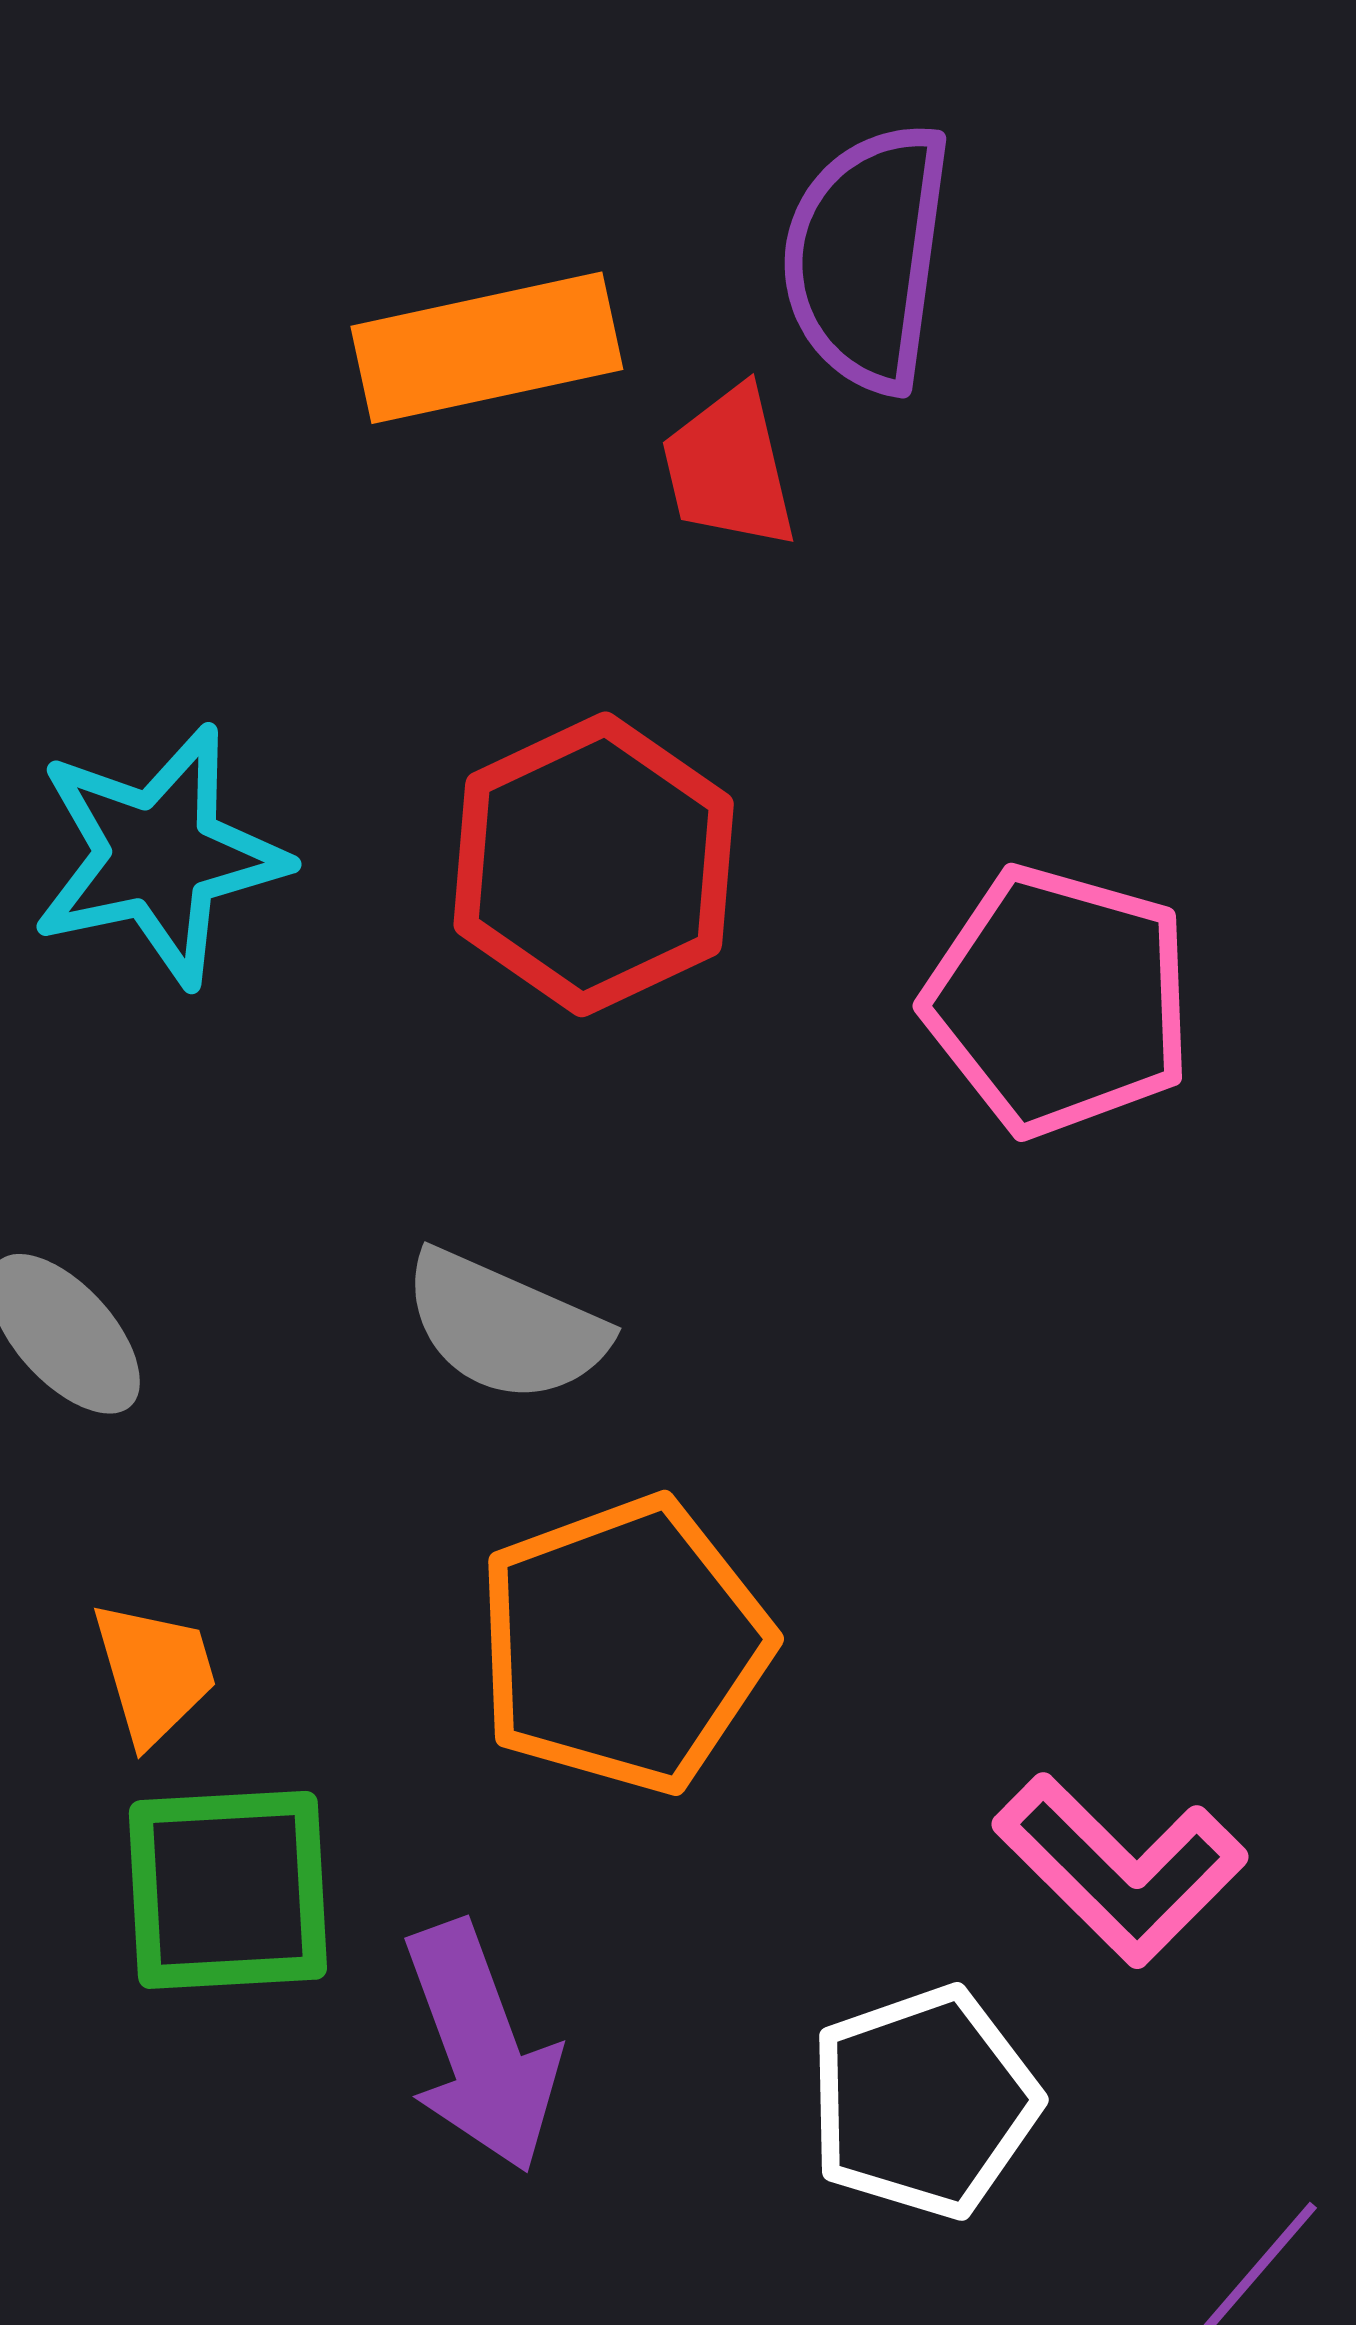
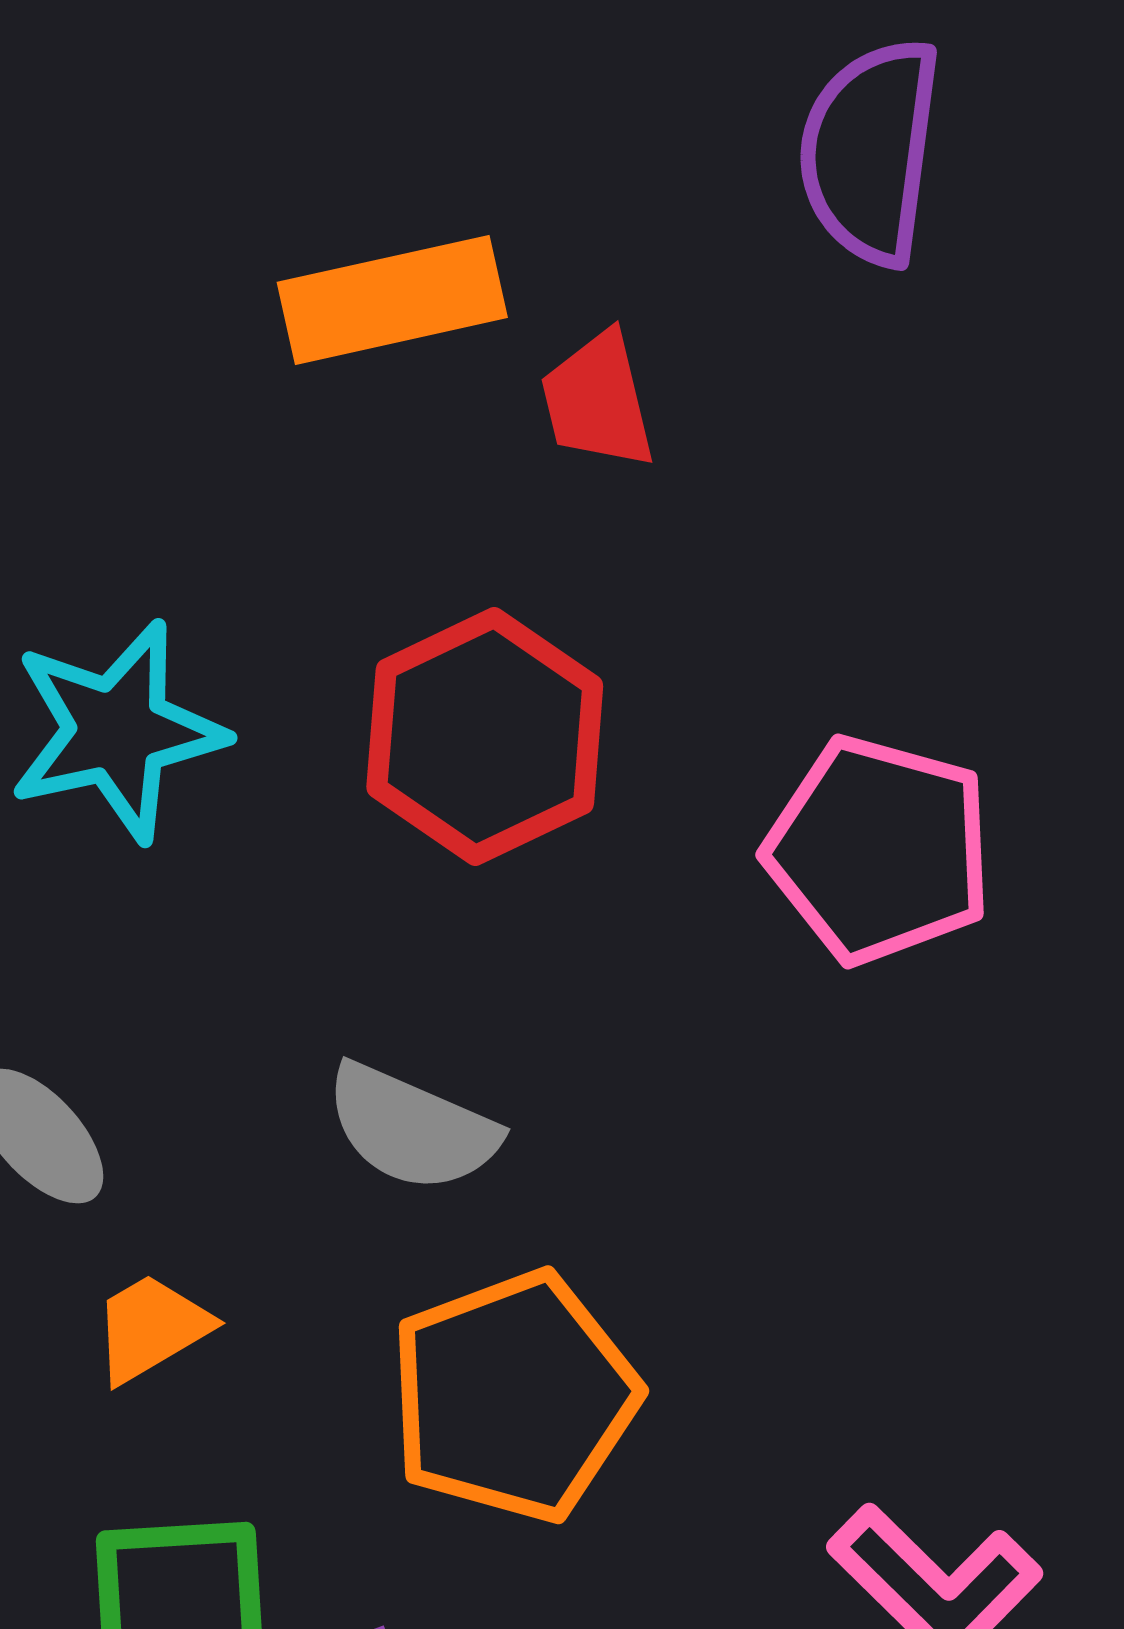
purple semicircle: (867, 257) -> (870, 151), moved
orange trapezoid: (154, 1672) -> (151, 1328), moved, turned -104

